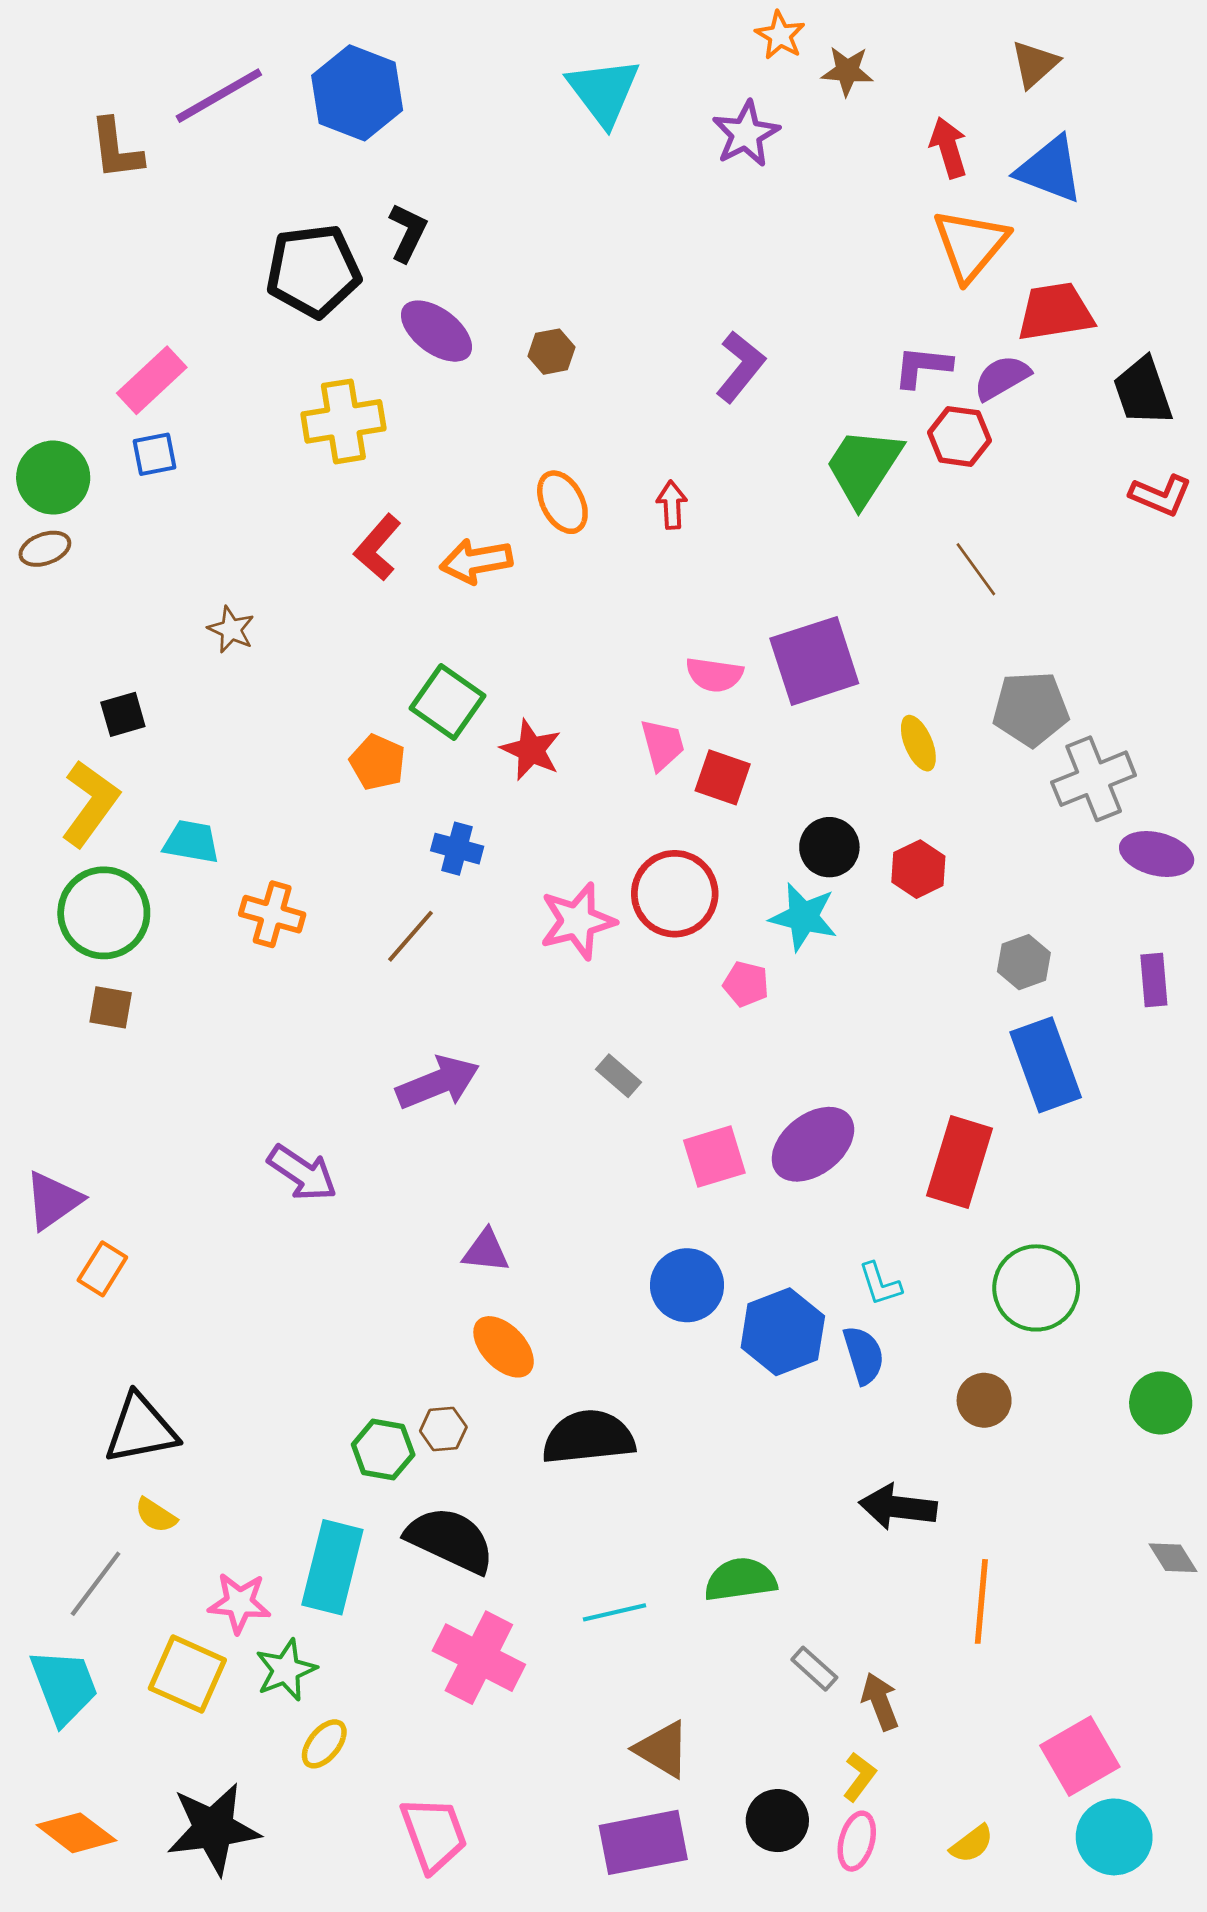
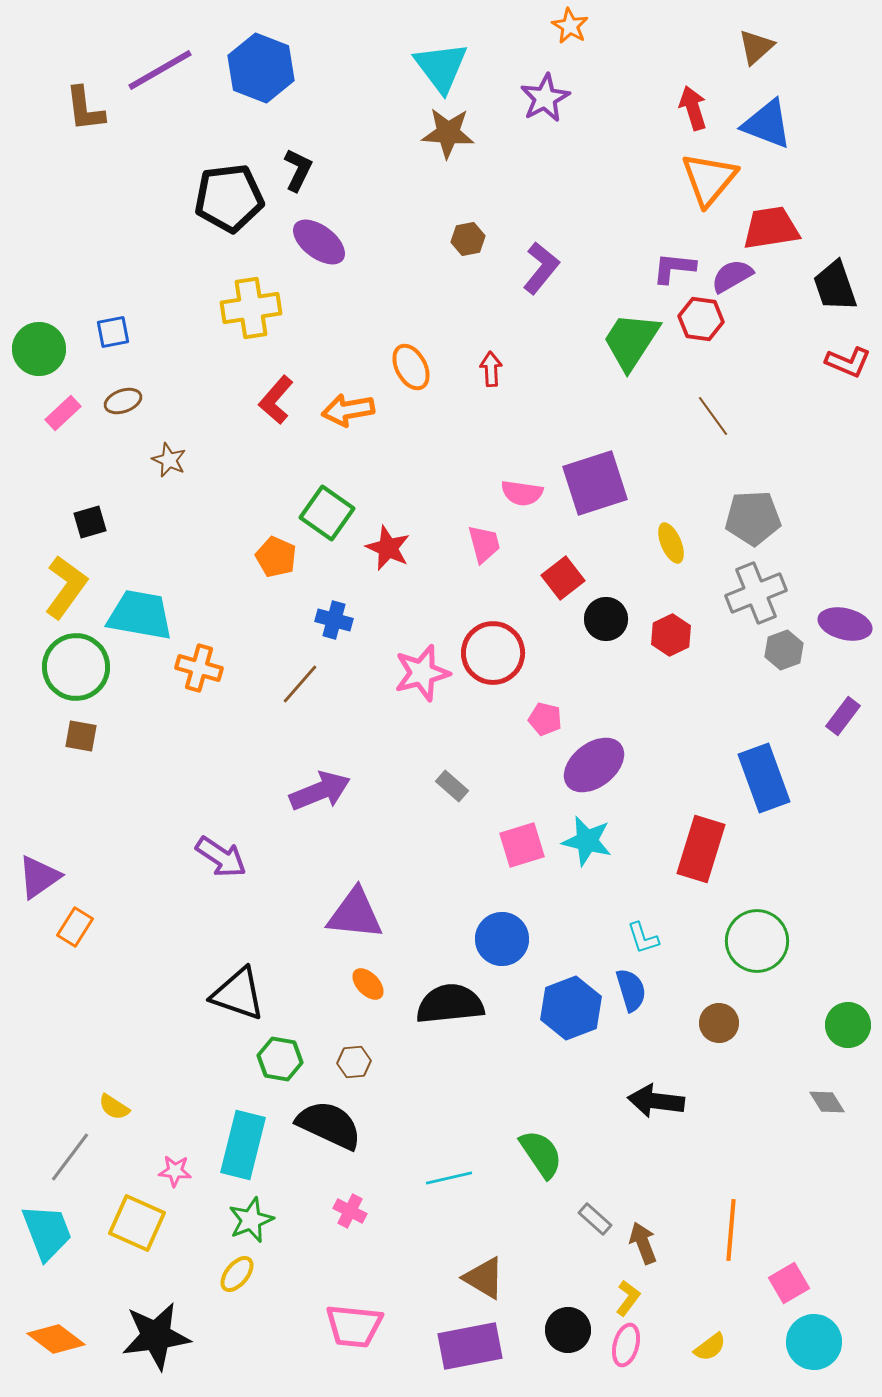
brown star: (847, 71) -> (448, 133), moved, size x1.4
brown hexagon: (551, 352) -> (468, 239), moved
pink rectangle: (152, 380) -> (63, 413), moved, size x0.7
brown ellipse: (45, 549) -> (123, 401), moved
red square: (723, 777) -> (563, 578), moved, turned 33
gray cross: (1094, 779) -> (756, 593), moved
cyan trapezoid: (191, 842) -> (140, 615), size x1.6
cyan star: (803, 917) -> (587, 841), moved
gray hexagon: (1024, 962) -> (784, 650), moved
purple rectangle: (1154, 980) -> (843, 716), turned 42
purple ellipse: (813, 1144) -> (594, 765), moved
purple triangle: (486, 1251) -> (355, 914), size x1.6
blue hexagon: (783, 1332) -> (571, 1008), moved
orange ellipse: (504, 1347) -> (368, 984), size x0.7
black triangle: (141, 1429) -> (238, 994), moved, turned 30
brown hexagon: (443, 1429) -> (354, 1062), moved
black semicircle: (588, 1437) -> (450, 1004), moved
gray diamond: (1173, 1558) -> (827, 1102), moved
green semicircle: (740, 1580) -> (541, 1154), turned 64
orange line: (981, 1601) -> (731, 1230), moved
pink star: (239, 1603) -> (175, 1171), size x0.7
pink cross: (479, 1658) -> (350, 1211), size x0.5
green star: (286, 1670) -> (251, 1220), moved
pink square: (1080, 1756) -> (789, 1283), size x0.7
pink trapezoid: (434, 1834) -> (354, 1326), moved, turned 116

